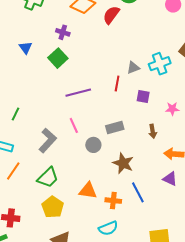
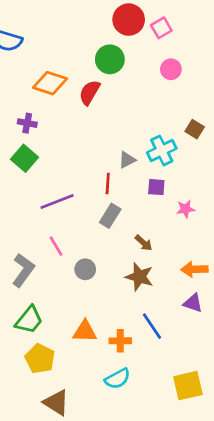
purple square: (143, 97) -> (156, 187), moved
gray rectangle: (115, 127) -> (110, 216), moved, turned -36
brown arrow: (153, 131) -> (144, 243), moved, turned -32
brown star: (123, 163) -> (139, 277), moved

